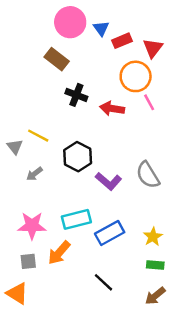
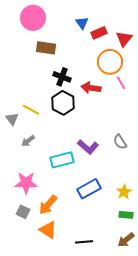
pink circle: (70, 22) -> (33, 18), moved
brown rectangle: (57, 59) -> (46, 48), turned -30
black hexagon: (78, 157) -> (63, 103), moved
gray semicircle: (148, 175) -> (120, 142), size x0.7
cyan rectangle: (76, 219) -> (62, 160), moved
gray square: (28, 261) -> (23, 212), turned 32
black line: (103, 282) -> (84, 242), moved, turned -48
orange triangle: (17, 293) -> (48, 230), moved

